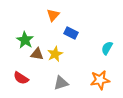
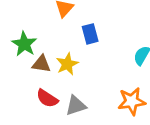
blue rectangle: (71, 33) -> (90, 34), turned 48
red semicircle: (21, 78) -> (47, 98), moved

